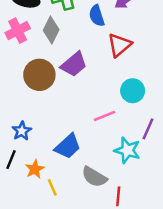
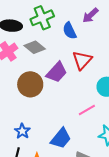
gray diamond: (51, 30) -> (35, 47), turned -70
red triangle: (119, 45) -> (82, 60), moved

